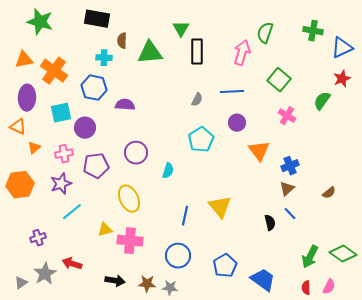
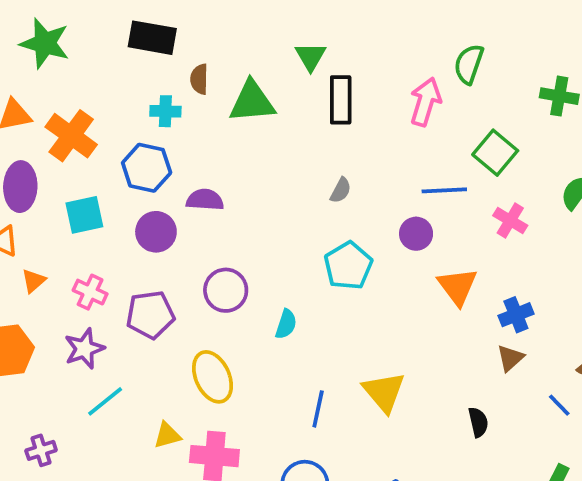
green cross: (313, 31) -> (559, 96), moved
blue line: (232, 92) -> (444, 190), moved
purple circle: (85, 128) -> (156, 232), moved
pink cross: (64, 154) -> (90, 292), turned 36
blue line: (290, 214) -> (559, 405), moved

